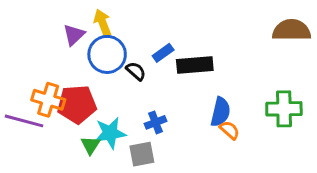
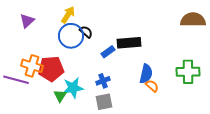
yellow arrow: (103, 23) -> (68, 15), turned 54
purple triangle: (74, 35) -> (27, 21), moved
blue rectangle: (163, 53) -> (108, 52), moved
black semicircle: (136, 71) -> (86, 32), moved
gray square: (142, 154) -> (104, 102), moved

